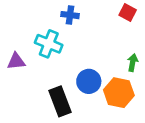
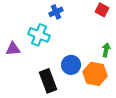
blue cross: (70, 15) -> (56, 12), turned -32

